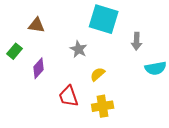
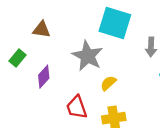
gray star: (79, 49) -> (88, 56), size x1.6

